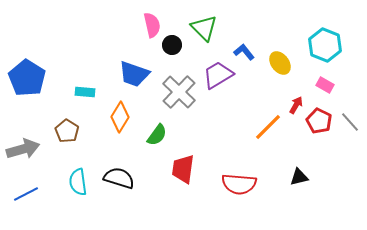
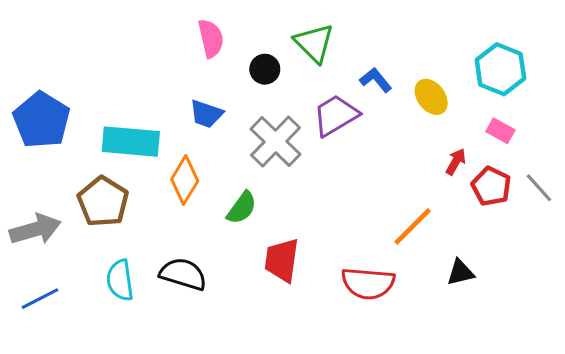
pink semicircle: (152, 25) -> (211, 38), moved
blue trapezoid: (134, 74) -> (206, 114), size x0.7
cyan rectangle: (85, 92) -> (131, 142), size x1.8
orange line: (268, 127) -> (413, 226), moved
brown pentagon: (67, 131) -> (103, 202), size x1.4

